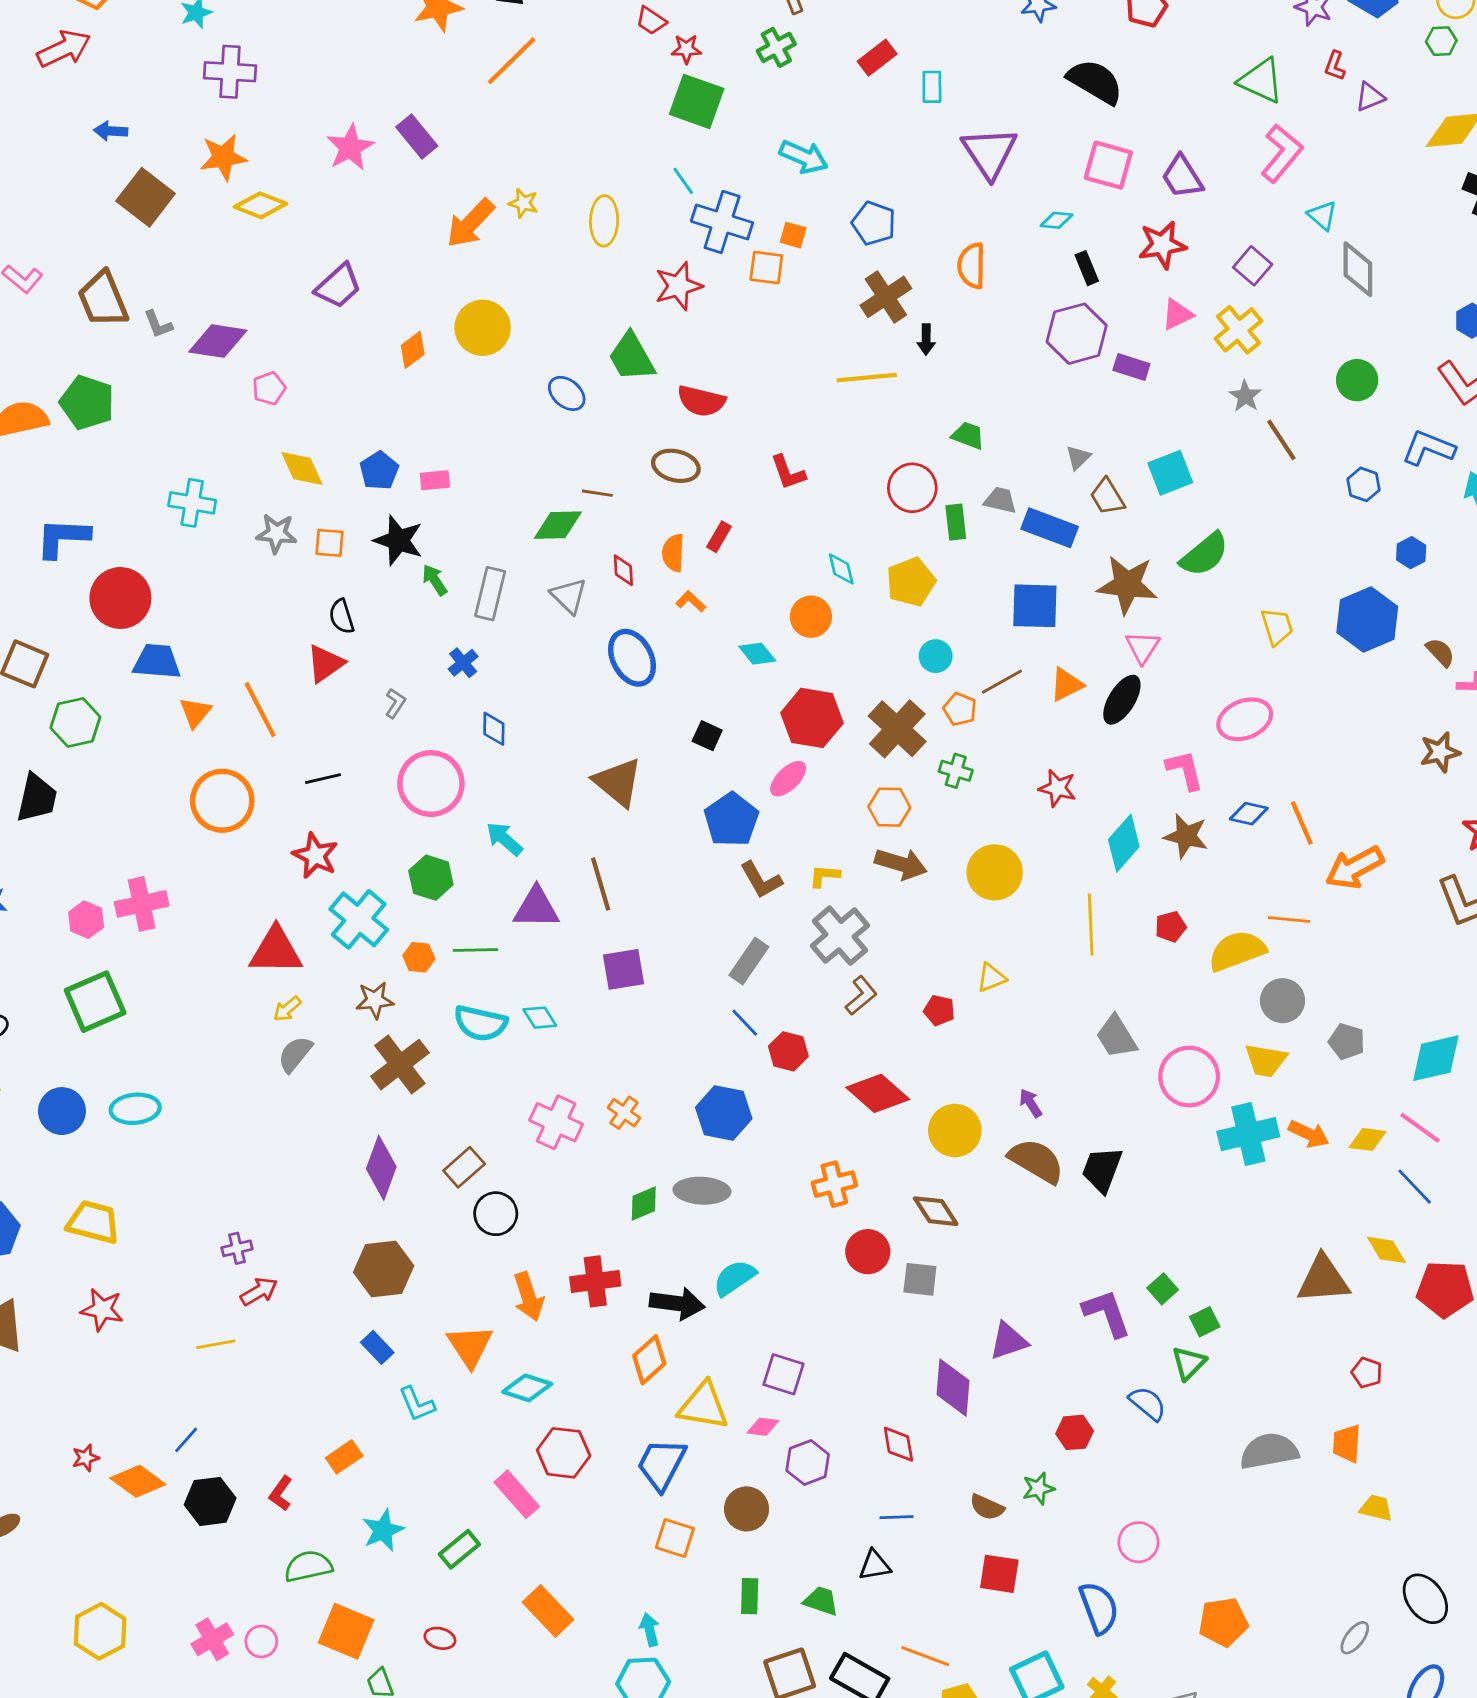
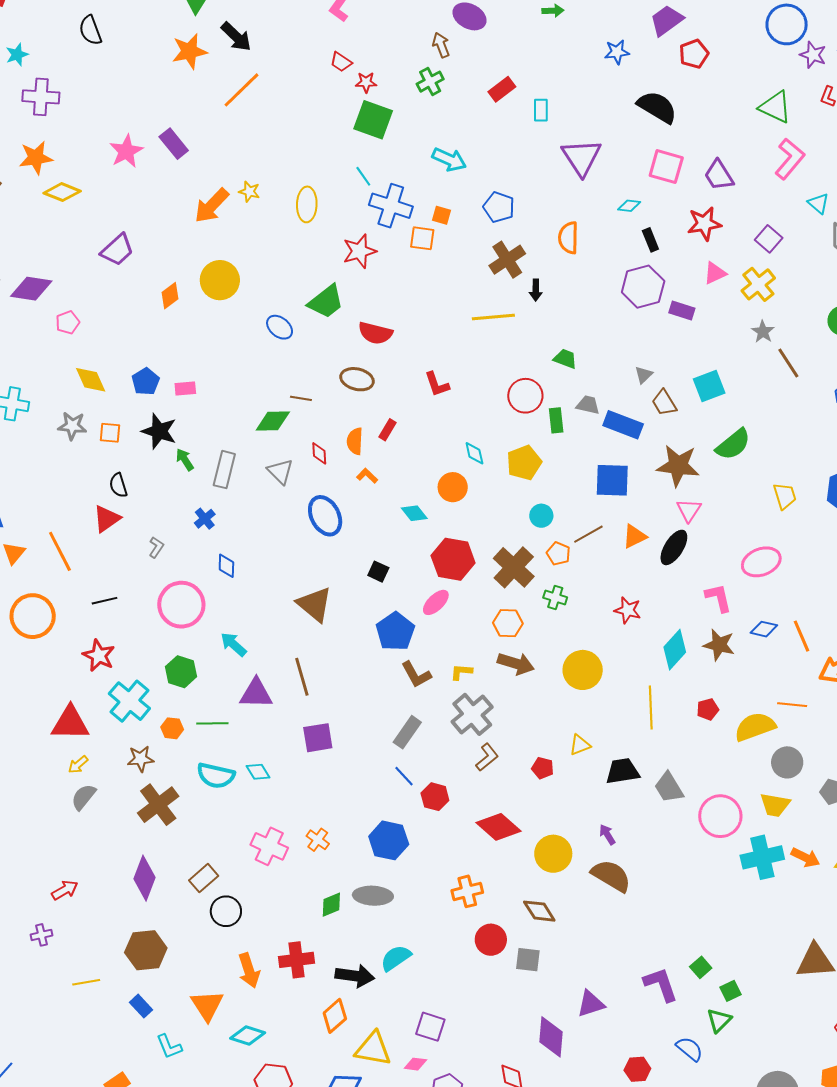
green trapezoid: (632, 357) -> (326, 302), turned -99
black trapezoid: (1102, 1170) -> (623, 771), moved, turned 60
red arrow: (259, 1291) -> (65, 890), moved
yellow line: (216, 1344) -> (86, 982), moved

